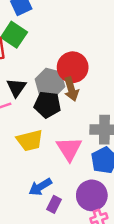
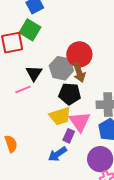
black pentagon: (47, 105) -> (70, 94), moved
yellow trapezoid: (30, 140) -> (60, 116), moved
purple rectangle: (54, 204) -> (69, 136), moved

